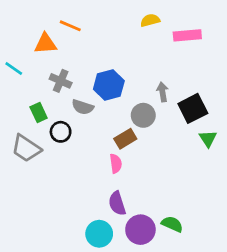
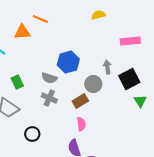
pink rectangle: (187, 35) -> (130, 41), moved
gray cross: (61, 81) -> (49, 98), moved
black circle: (61, 132) -> (32, 134), moved
pink semicircle: (116, 164) -> (81, 124), moved

